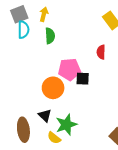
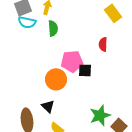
cyan semicircle: (23, 30) -> (27, 22), turned 102
green star: (66, 125) -> (100, 115), moved

